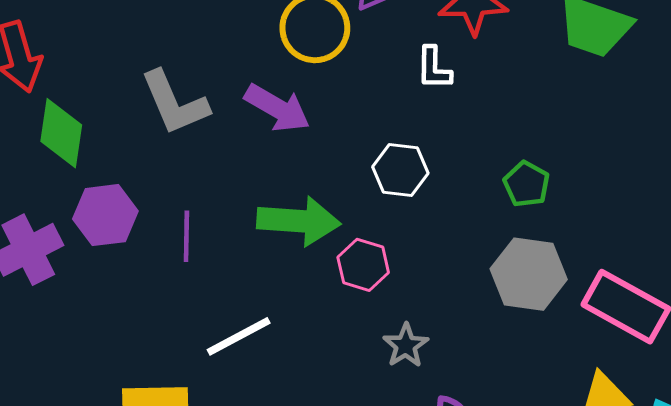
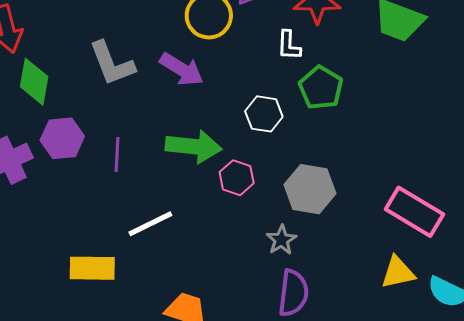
green pentagon: (527, 184) -> (321, 88), moved, size x1.4
gray hexagon: (529, 274) -> (310, 189), moved
gray star: (406, 346) -> (281, 240), moved

